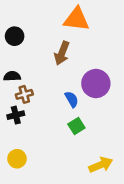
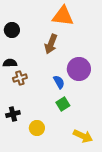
black cross: (16, 115) -> (13, 114), moved
yellow circle: (17, 159) -> (37, 128), moved
yellow arrow: (101, 165) -> (83, 136), turned 48

